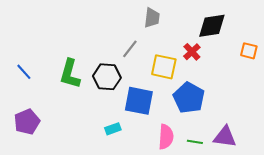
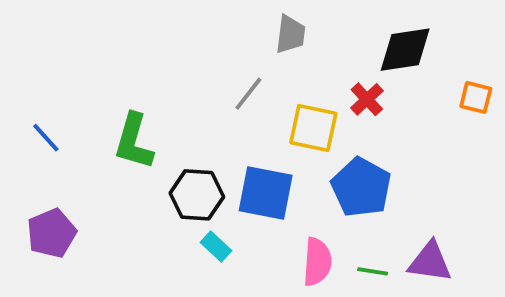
black hexagon: (107, 77) -> (197, 195), moved
cyan rectangle: (113, 129) -> (216, 247), turned 63

